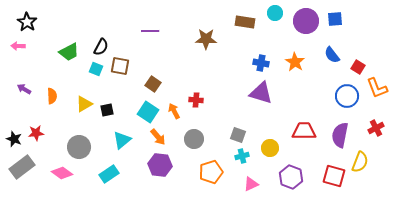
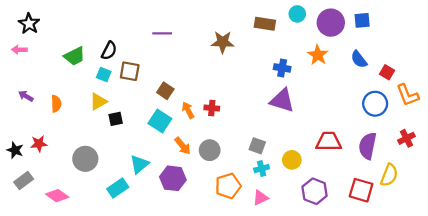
orange star: (295, 62) -> (318, 55), moved
yellow triangle: (84, 104) -> (98, 102), moved
orange arrow: (174, 111) -> (188, 110), moved
orange arrow: (158, 137) -> (183, 146), moved
cyan triangle: (122, 140) -> (139, 164), moved
gray rectangle: (22, 167) -> (24, 180), size x0.7
pink diamond: (62, 173) -> (57, 196), moved
pink triangle: (251, 184) -> (261, 198), moved

